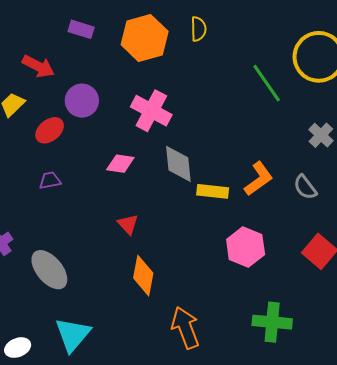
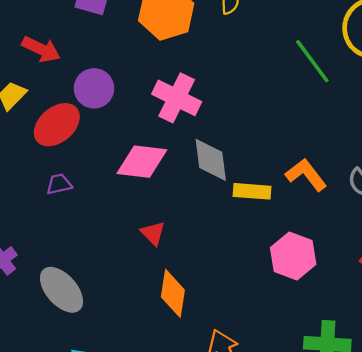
red ellipse: (50, 130) -> (57, 125), size x1.4
pink diamond: (120, 164) -> (142, 162), size x1.5
orange L-shape: (259, 179) -> (306, 175), turned -90

